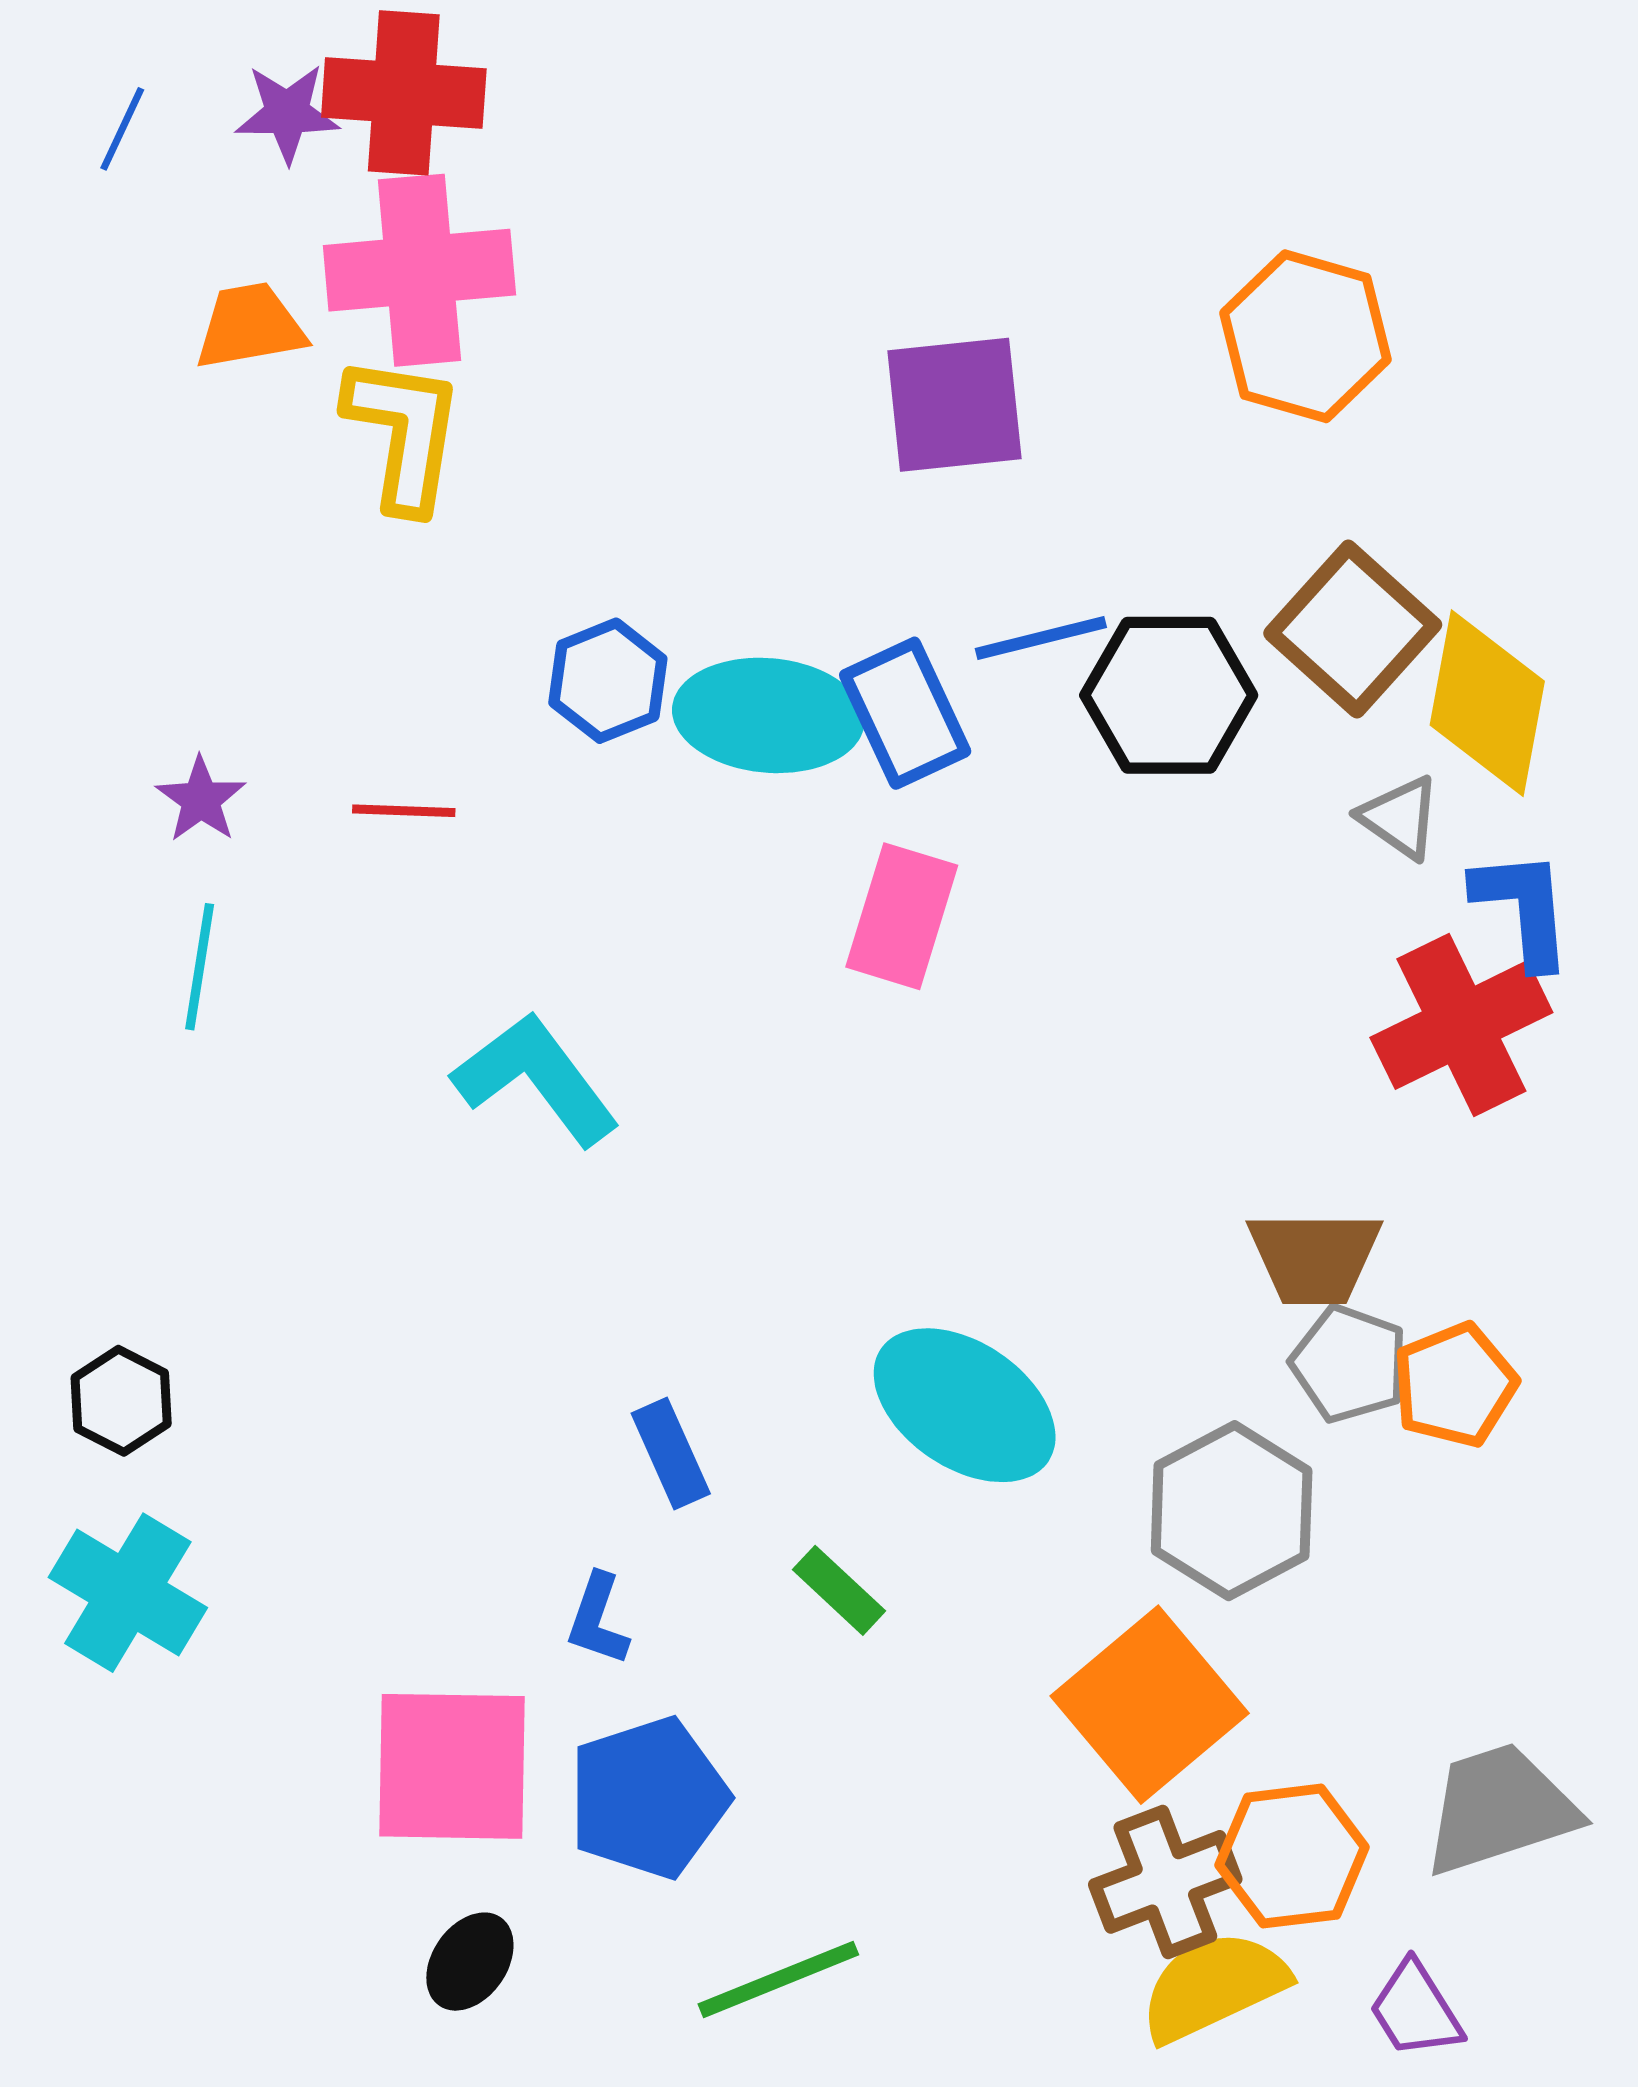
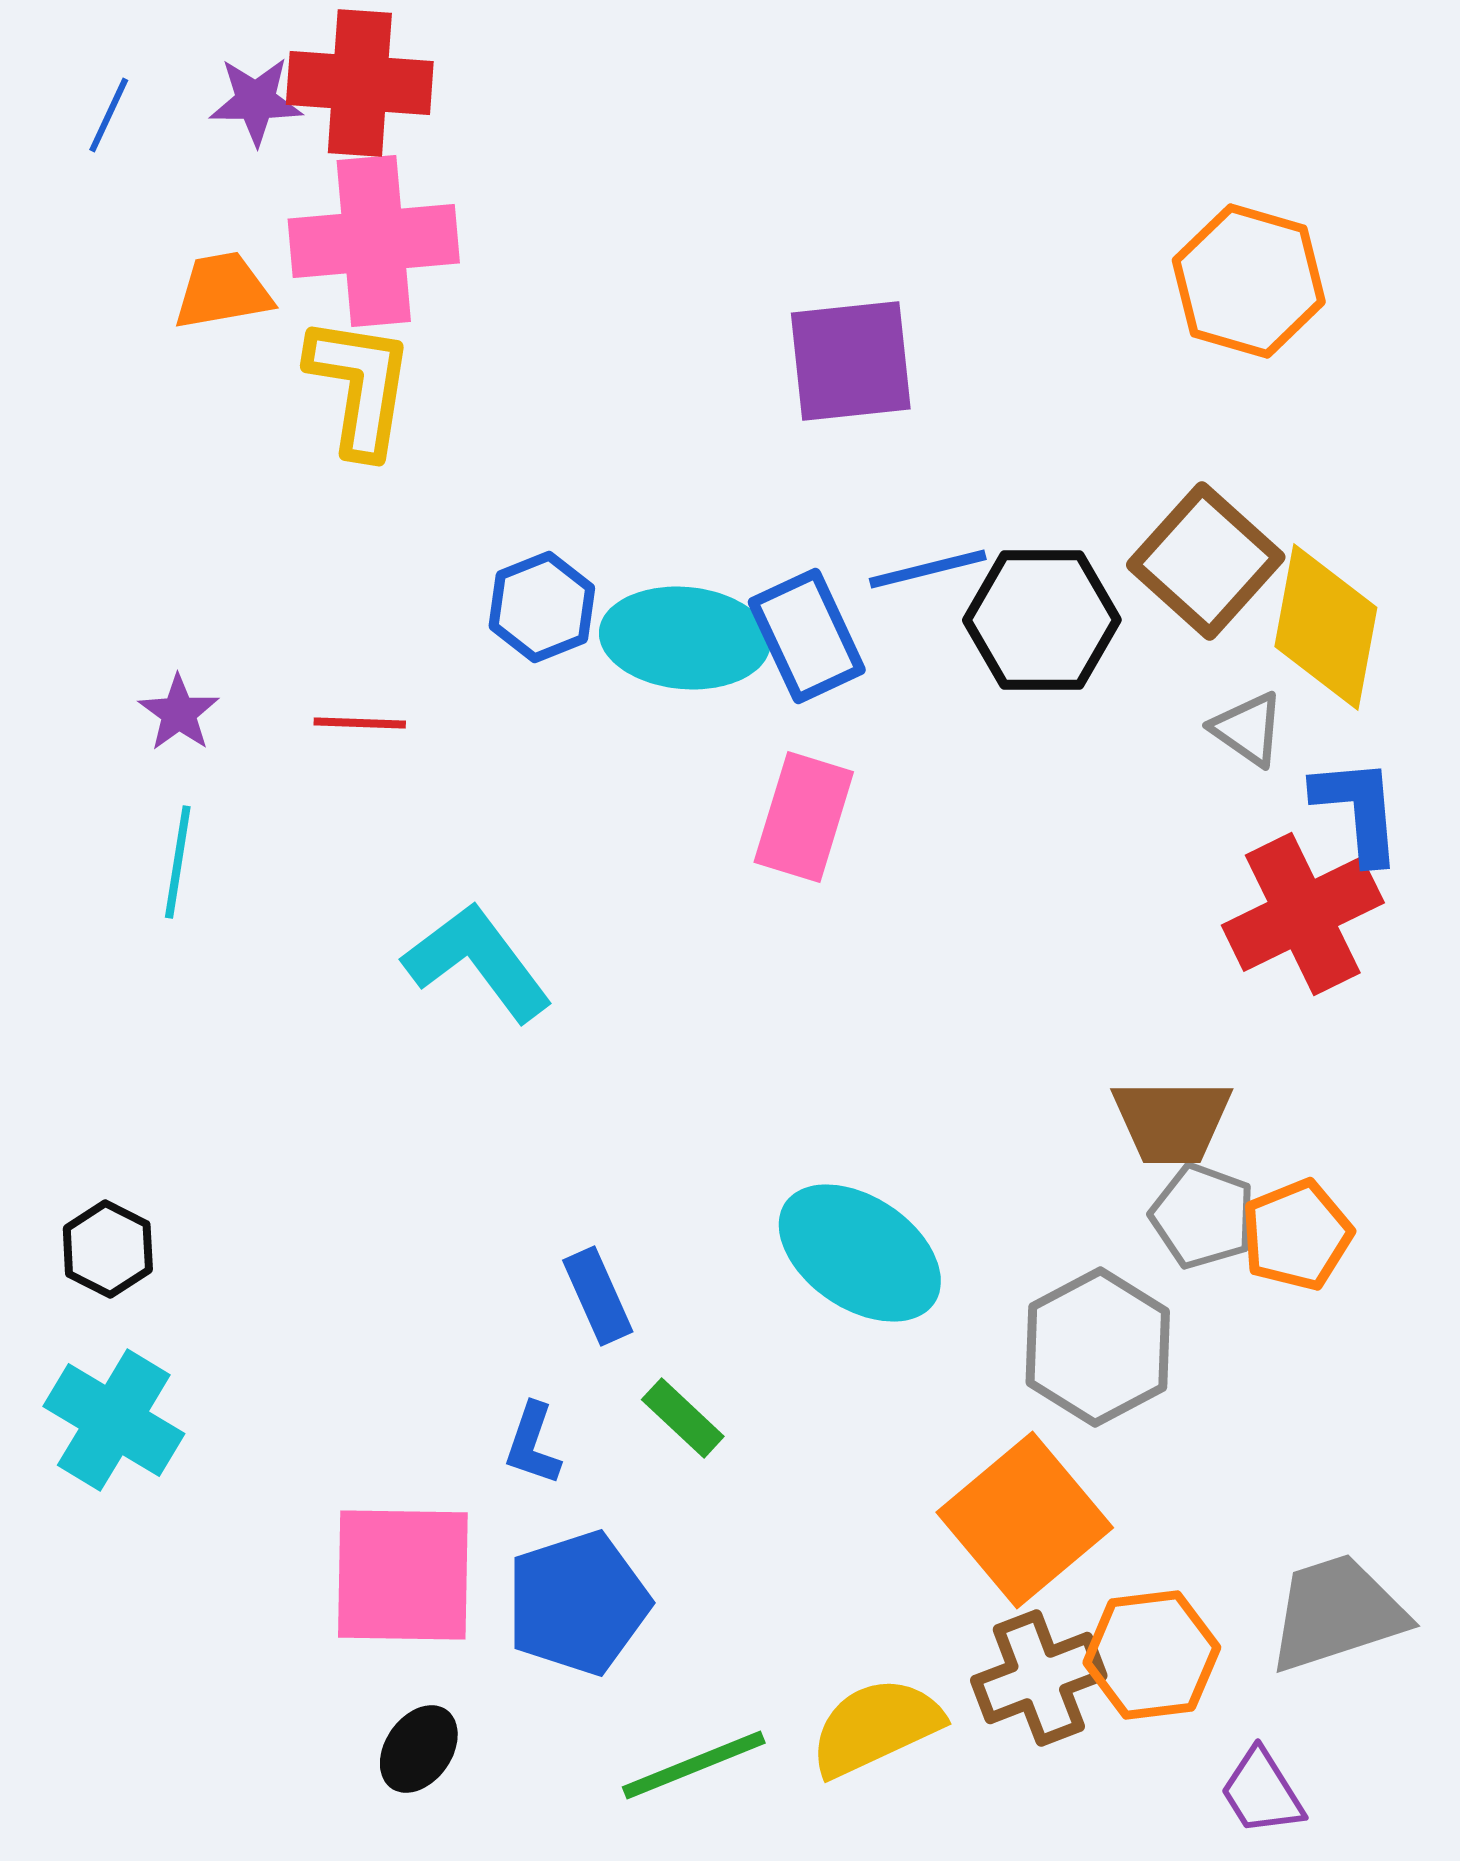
orange hexagon: (1306, 336) -> (1249, 281), moved
green rectangle: (839, 1590) -> (683, 1418), moved
yellow semicircle: (1214, 1986) -> (876, 1727), moved

